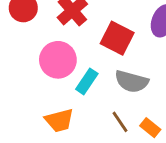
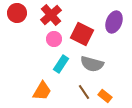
pink circle: (58, 60) -> (54, 39), moved, size x0.6
orange trapezoid: (59, 120) -> (42, 91), turned -45

